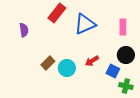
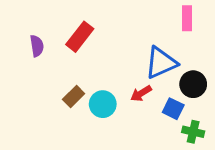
red rectangle: (57, 13) -> (80, 37), moved
blue triangle: (85, 24) -> (161, 63), moved
pink rectangle: (123, 27) -> (187, 18), moved

